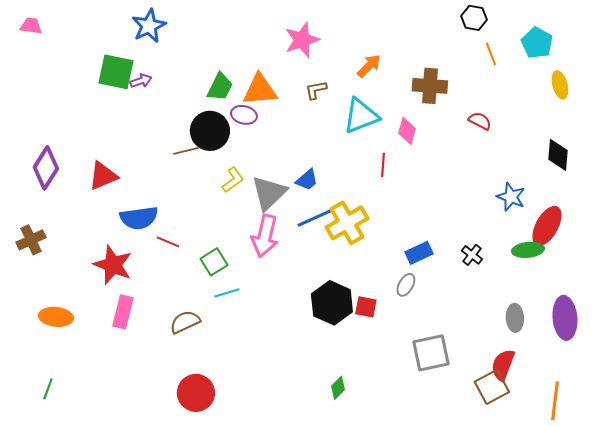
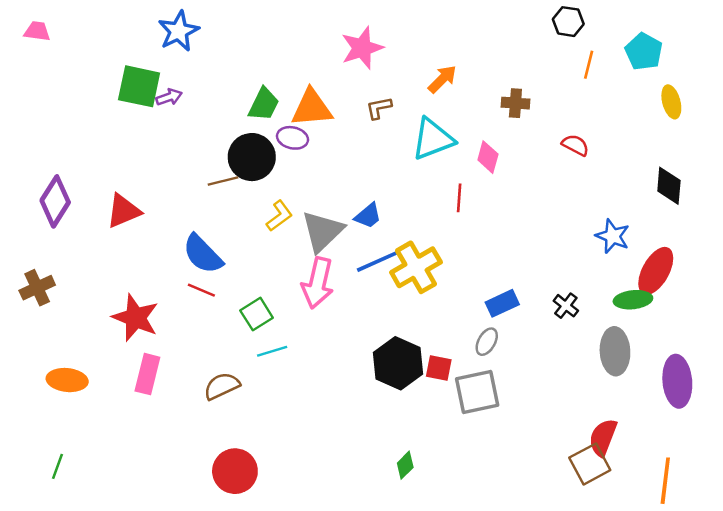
orange line: (491, 54) -> (589, 65), turned 35
brown cross: (430, 86) -> (515, 103), size x0.7
blue semicircle: (139, 218) -> (203, 254), moved, turned 54
gray ellipse: (515, 318) -> (615, 351), moved, size x1.4
gray square: (431, 353) -> (477, 392), moved

